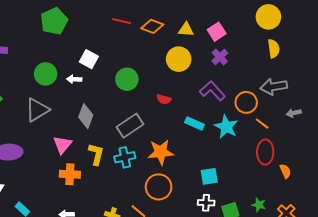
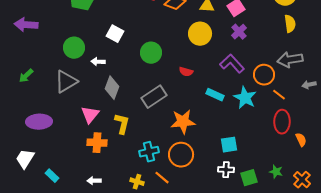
white arrow: (74, 79) -> (98, 62), moved
cyan cross: (125, 157) -> (149, 152), moved

